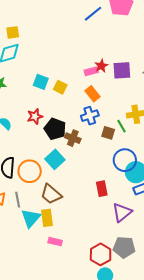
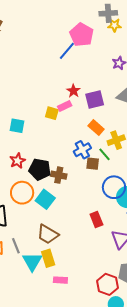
blue line: (93, 14) -> (67, 51), moved
red star: (101, 66) -> (73, 91), moved
yellow square: (60, 87) -> (52, 113), moved
orange rectangle: (93, 94) -> (96, 128), moved
blue cross: (90, 116) -> (82, 150), moved
orange circle: (30, 171) -> (22, 193), moved

